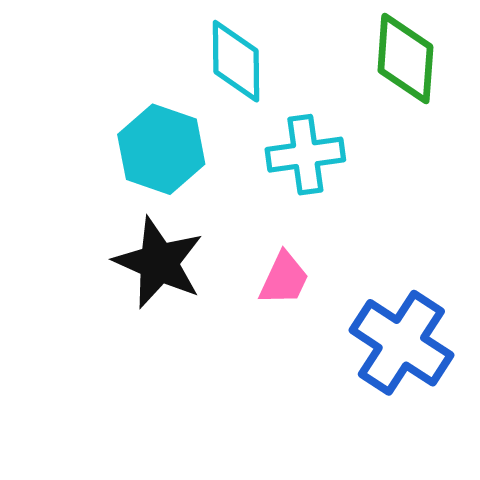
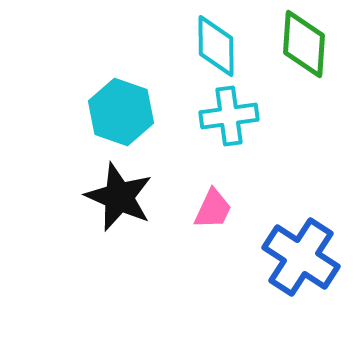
cyan diamond: (236, 61) -> (216, 46), moved

